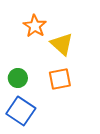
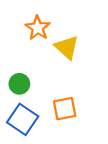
orange square: (60, 79) -> (65, 109), moved

